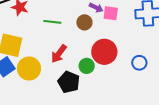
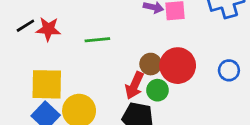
brown circle: (84, 22) -> (151, 64), moved
red arrow: (59, 54) -> (134, 85), moved

